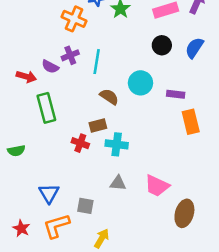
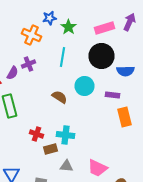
black circle: (162, 45) -> (102, 56), size x1.6
blue semicircle: (194, 48) -> (126, 71), moved, turned -126
cyan line: (97, 62) -> (62, 57), moved
purple semicircle: (50, 67) -> (12, 73), turned -88
brown rectangle: (98, 126) -> (50, 149), moved

